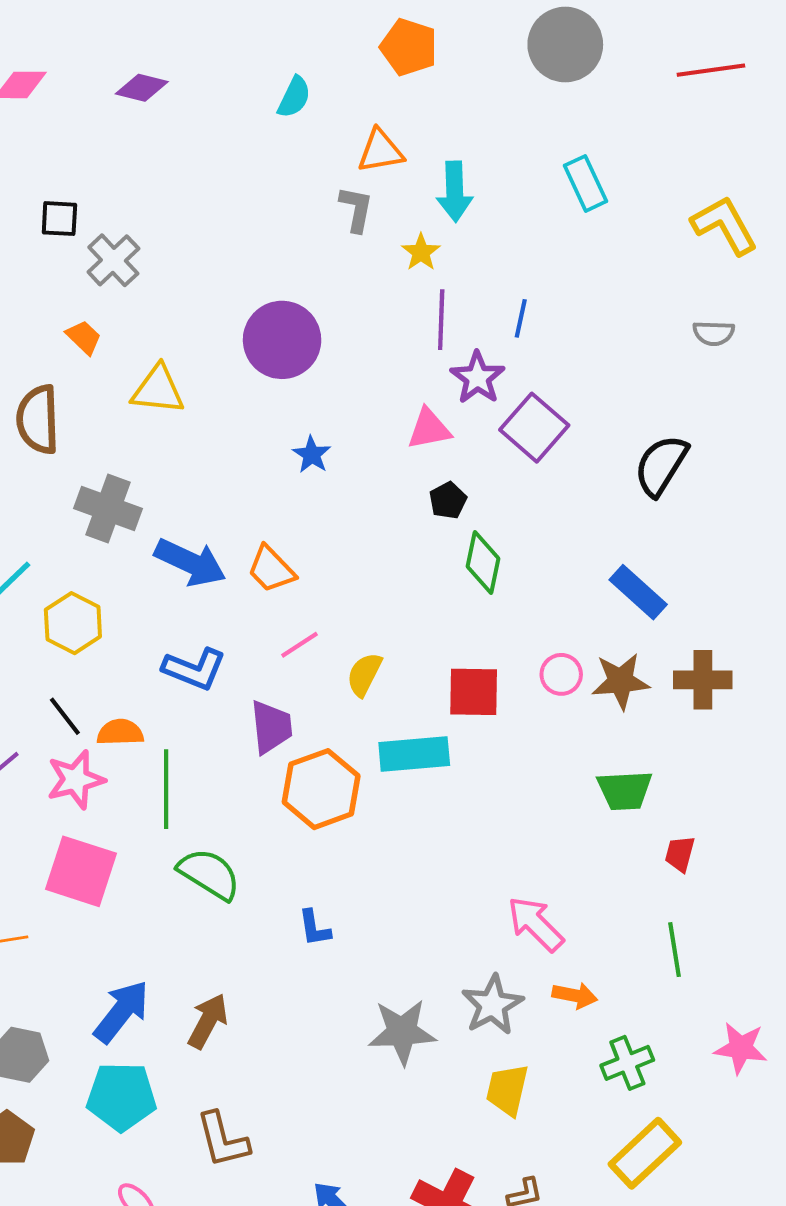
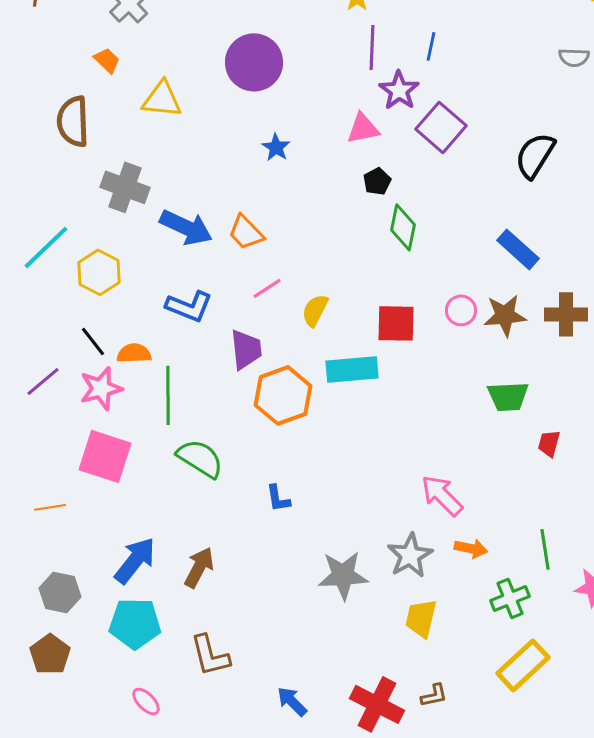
green line: (675, 950) -> (545, 549), moved

